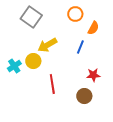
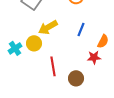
orange semicircle: (93, 28) -> (103, 41), moved
brown circle: (84, 96) -> (76, 78), moved

